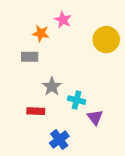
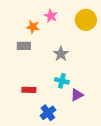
yellow circle: (106, 40) -> (86, 20), moved
gray star: (52, 86) -> (61, 54), moved
purple triangle: (95, 117) -> (77, 95), turned 40

